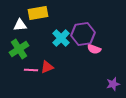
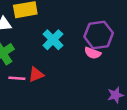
purple hexagon: (83, 34) -> (99, 35), moved

